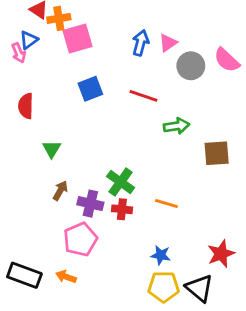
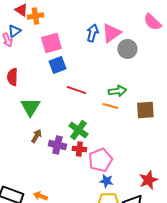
pink square: (77, 39) -> (51, 43), moved
pink triangle: (168, 43) -> (111, 33), size x1.5
pink semicircle: (227, 60) -> (152, 22), moved
red line: (143, 96) -> (76, 90), moved
green triangle: (52, 149) -> (30, 107), size x1.5
orange line: (166, 204) -> (110, 106), moved
pink pentagon: (80, 239) -> (100, 160), moved

